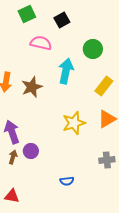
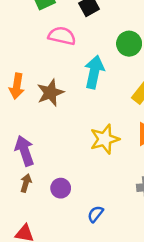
purple circle: (31, 151) -> (61, 188), moved
blue semicircle: (67, 181) -> (96, 214), turned 136

